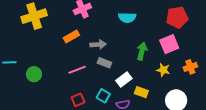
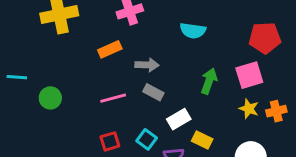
yellow star: (163, 70) -> (249, 109), moved

